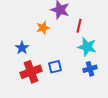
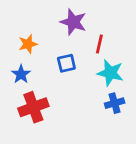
orange star: (43, 28) -> (28, 44), moved
blue square: (55, 67) -> (66, 63), moved

